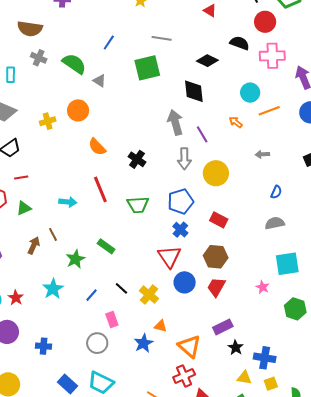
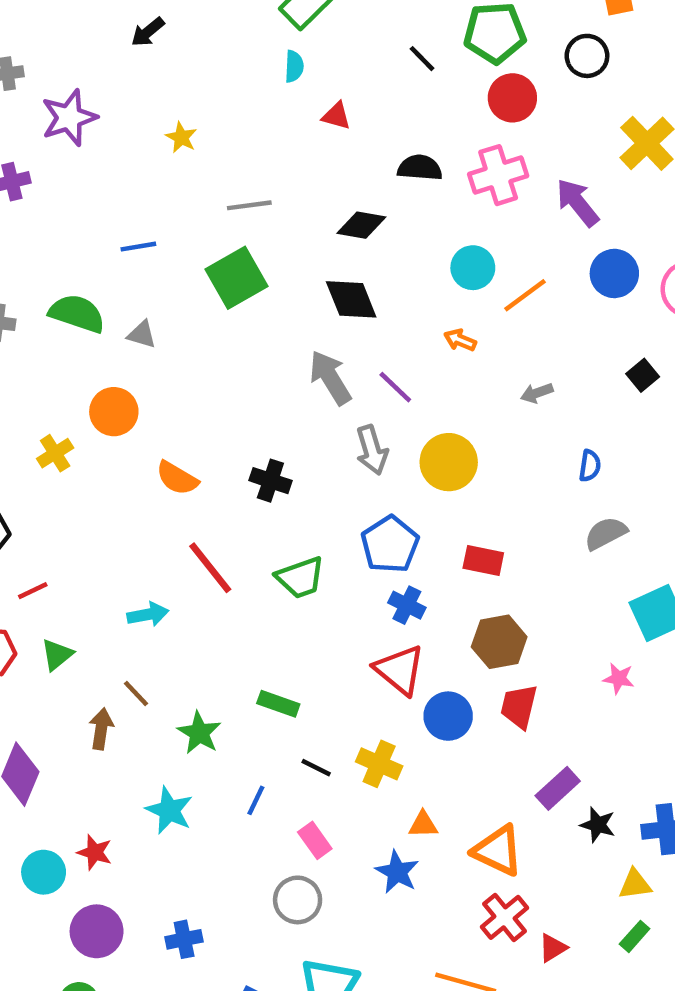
red circle: (265, 22) -> (512, 98), moved
blue line: (109, 42) -> (138, 247), turned 63
green rectangle: (106, 246) -> (278, 704), moved

